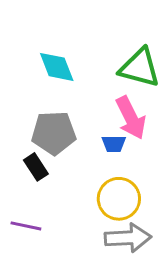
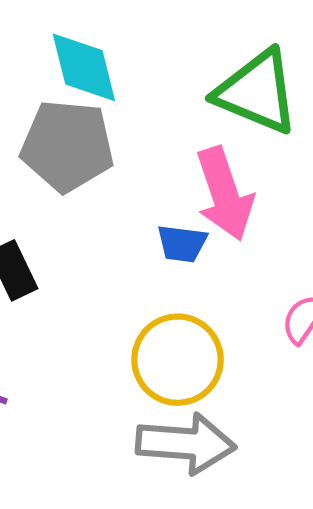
gray pentagon: (54, 133) -> (67, 146), moved

